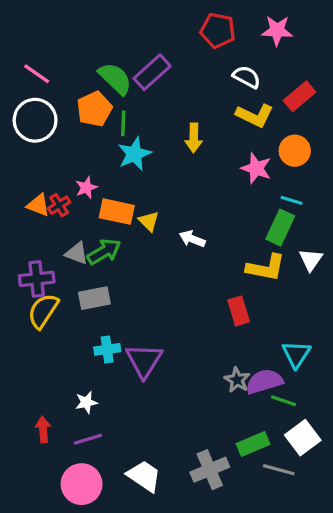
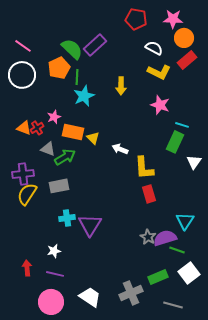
orange circle: (295, 151) -> (184, 38), moved
gray triangle: (77, 253) -> (48, 149), moved
yellow L-shape: (266, 268) -> (144, 168), moved, turned 75
purple line: (88, 439) -> (55, 274), turned 30
gray line: (279, 470) -> (173, 305), moved

